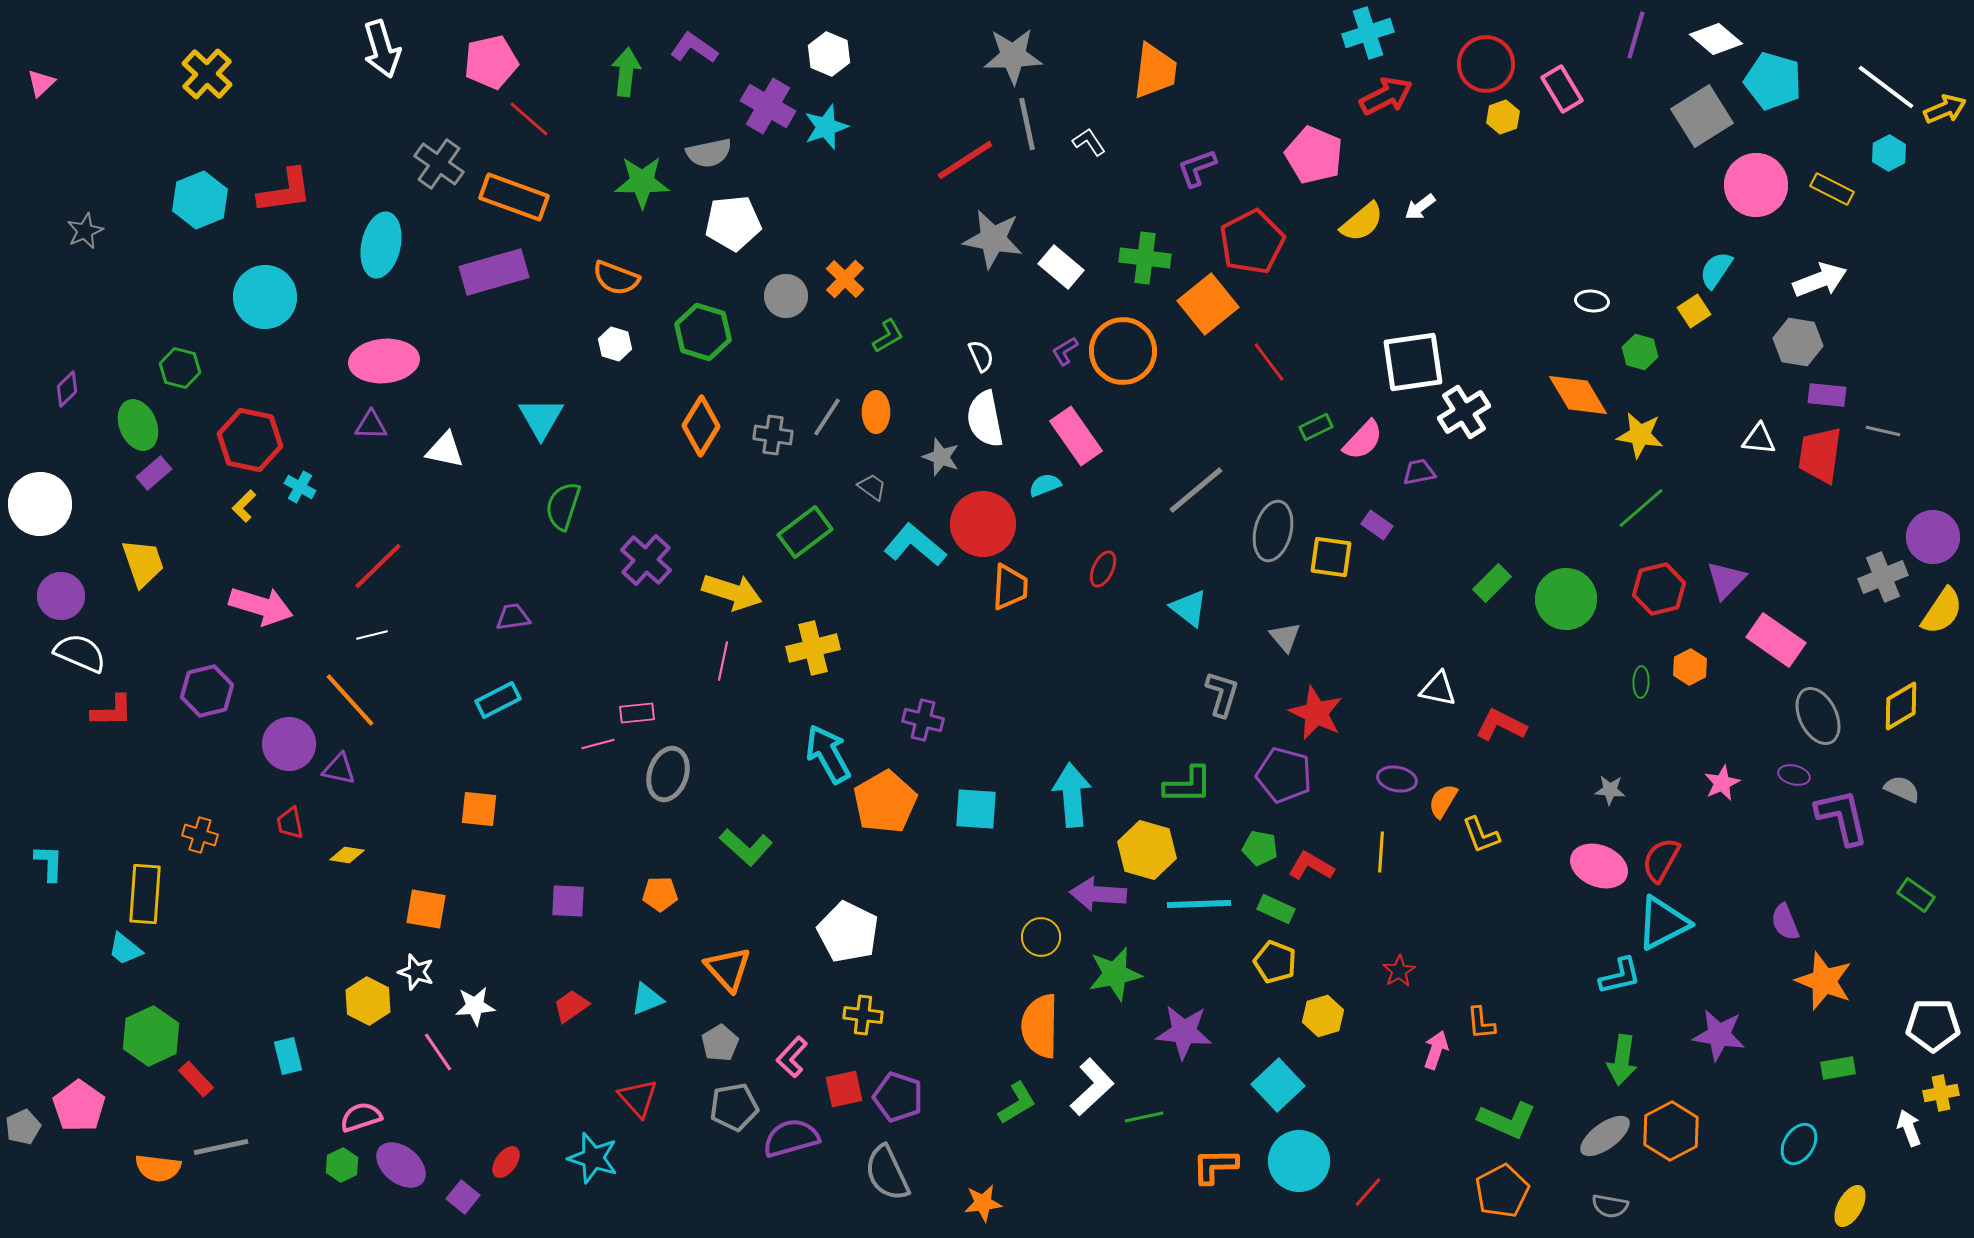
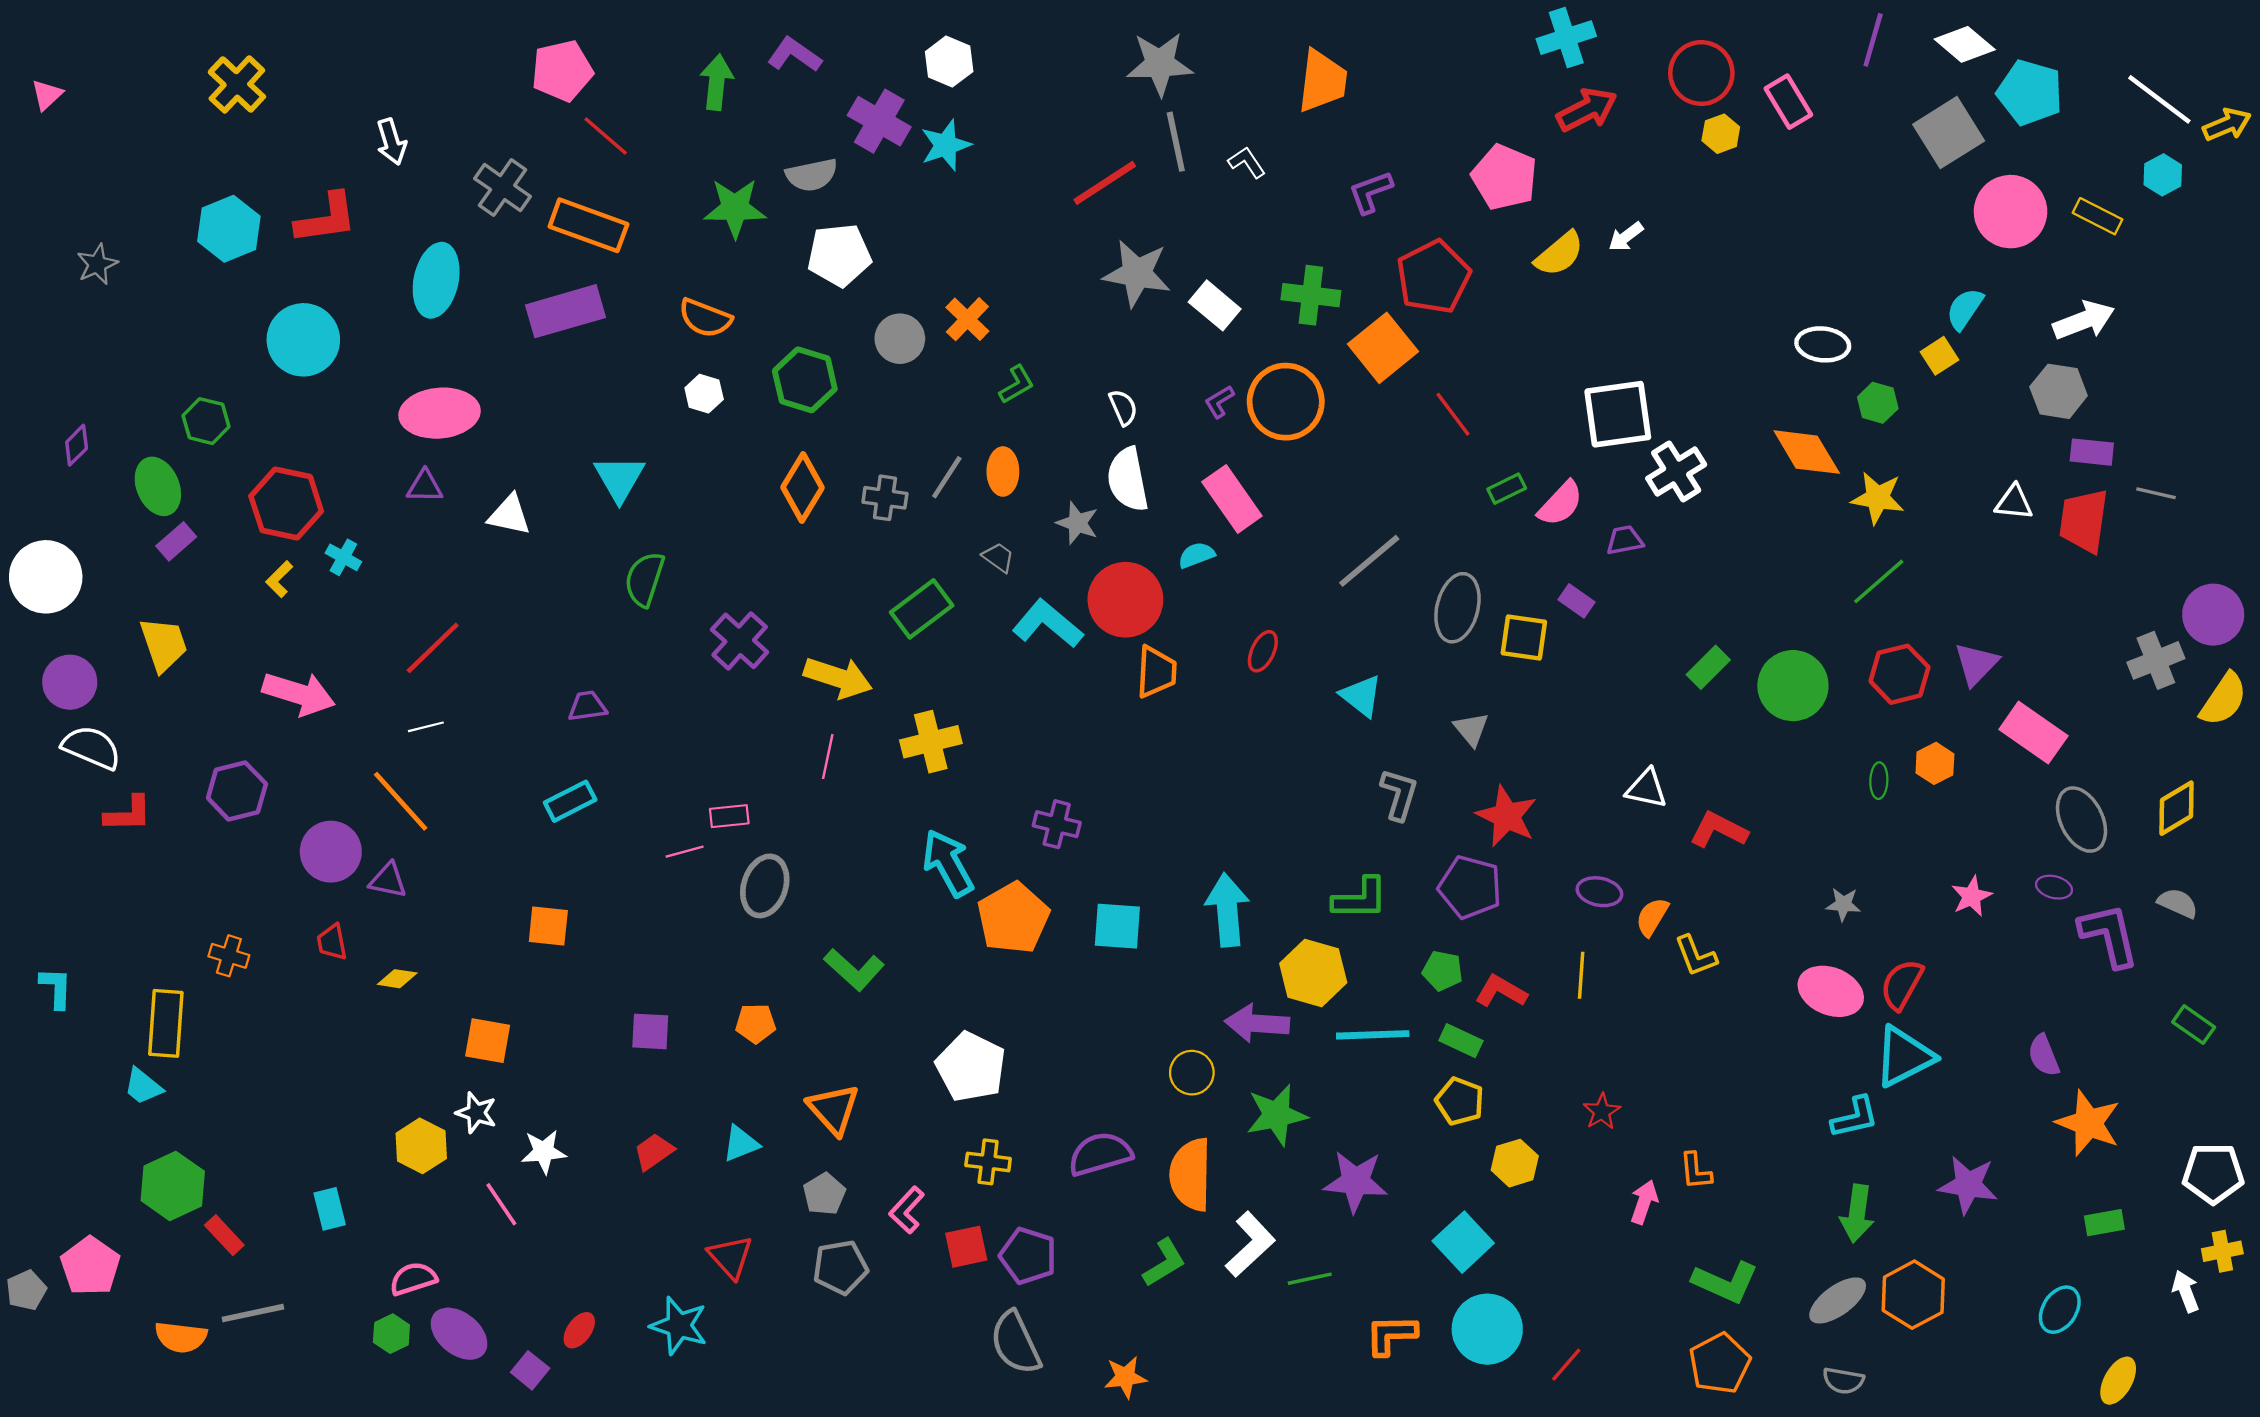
white arrow: (382, 49) -> (391, 142), moved, size x0.7
white ellipse: (1592, 301) -> (1823, 344), size x1.4
purple semicircle: (791, 1138) -> (1100, 1154), moved

